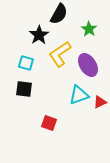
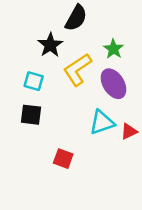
green star: (89, 29) -> (113, 49), moved

